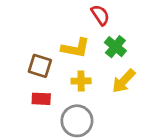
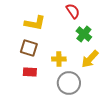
yellow L-shape: (76, 48) -> (35, 23), moved
gray circle: (77, 121) -> (69, 83), moved

